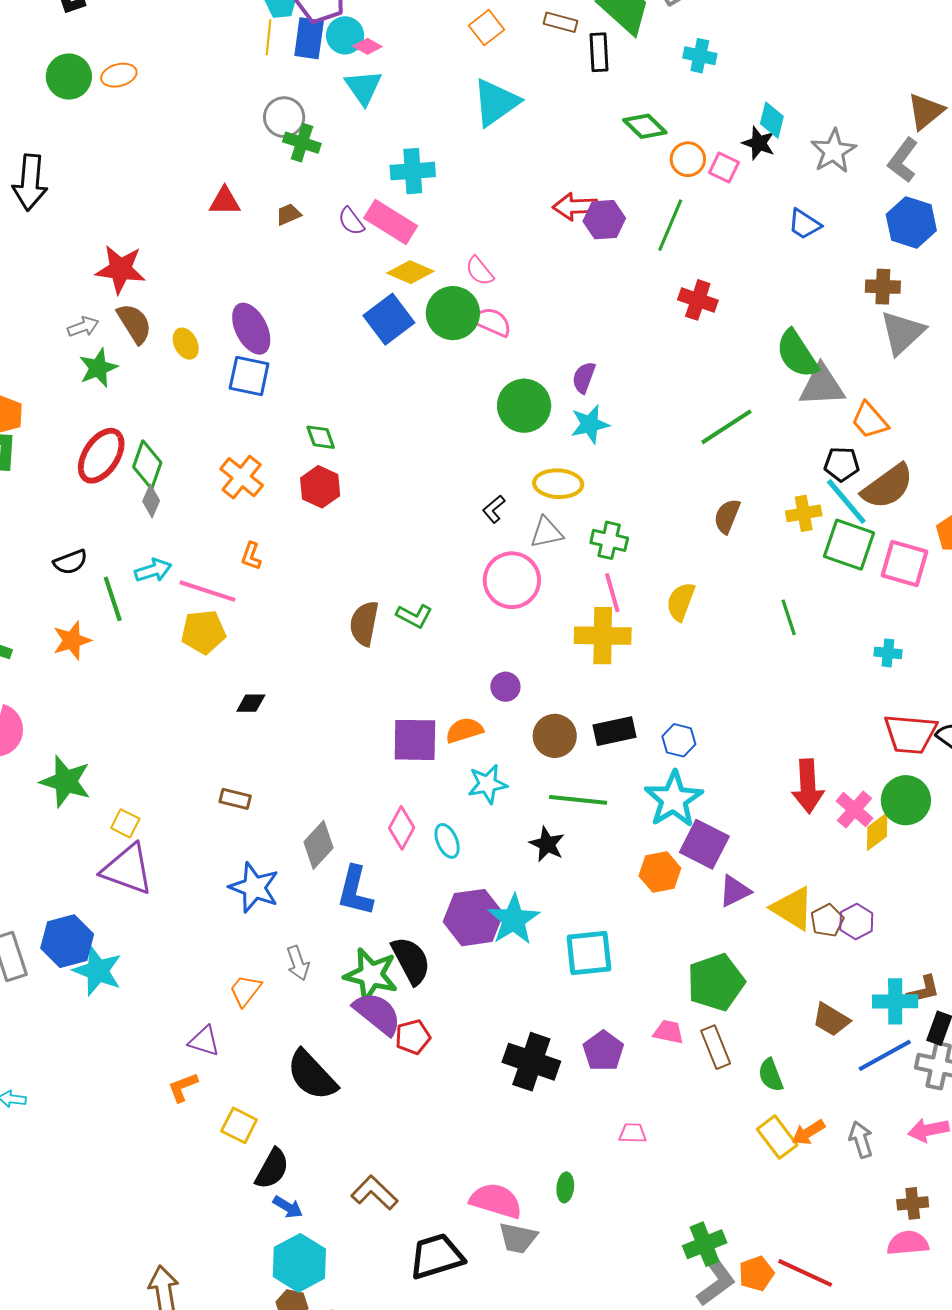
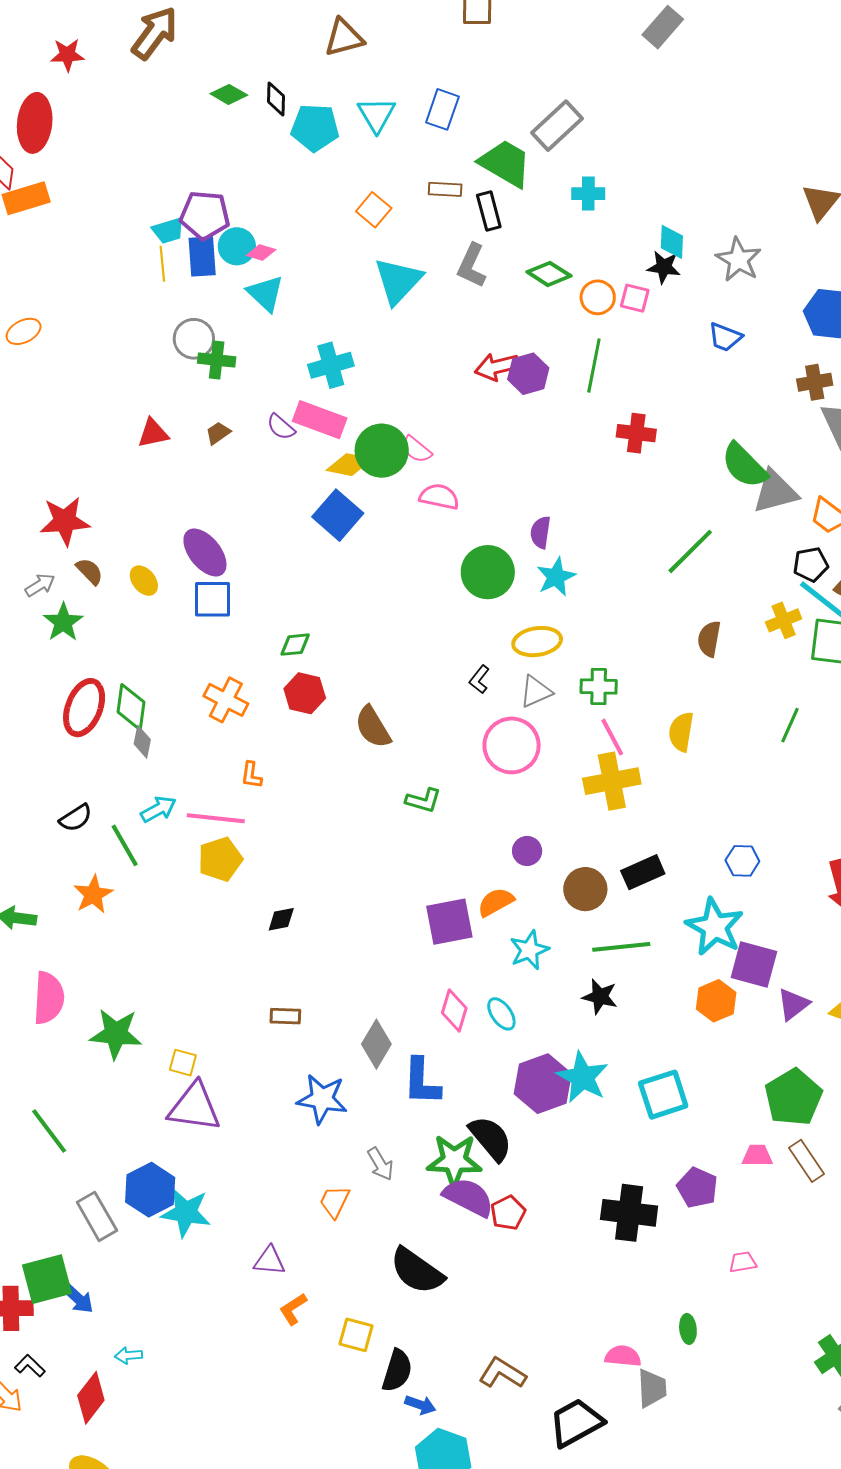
gray L-shape: (903, 160) -> (472, 266), moved
green circle: (453, 313) -> (382, 451), moved
brown semicircle: (134, 323) -> (90, 571), size x0.7
green diamond: (321, 437) -> (295, 645), turned -64
green line: (789, 617) -> (790, 725), turned 54
brown semicircle: (364, 623) -> (373, 727), moved, turned -30
blue hexagon: (679, 740) -> (742, 861), moved
purple triangle: (204, 1041) -> (269, 1261), moved
pink semicircle: (496, 1201) -> (623, 1356), size x0.7
gray trapezoid: (518, 1238) -> (652, 1388), turned -93

